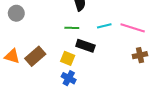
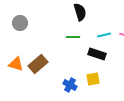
black rectangle: (85, 46) -> (97, 54), moved
yellow square: (68, 58) -> (93, 79), moved, turned -32

